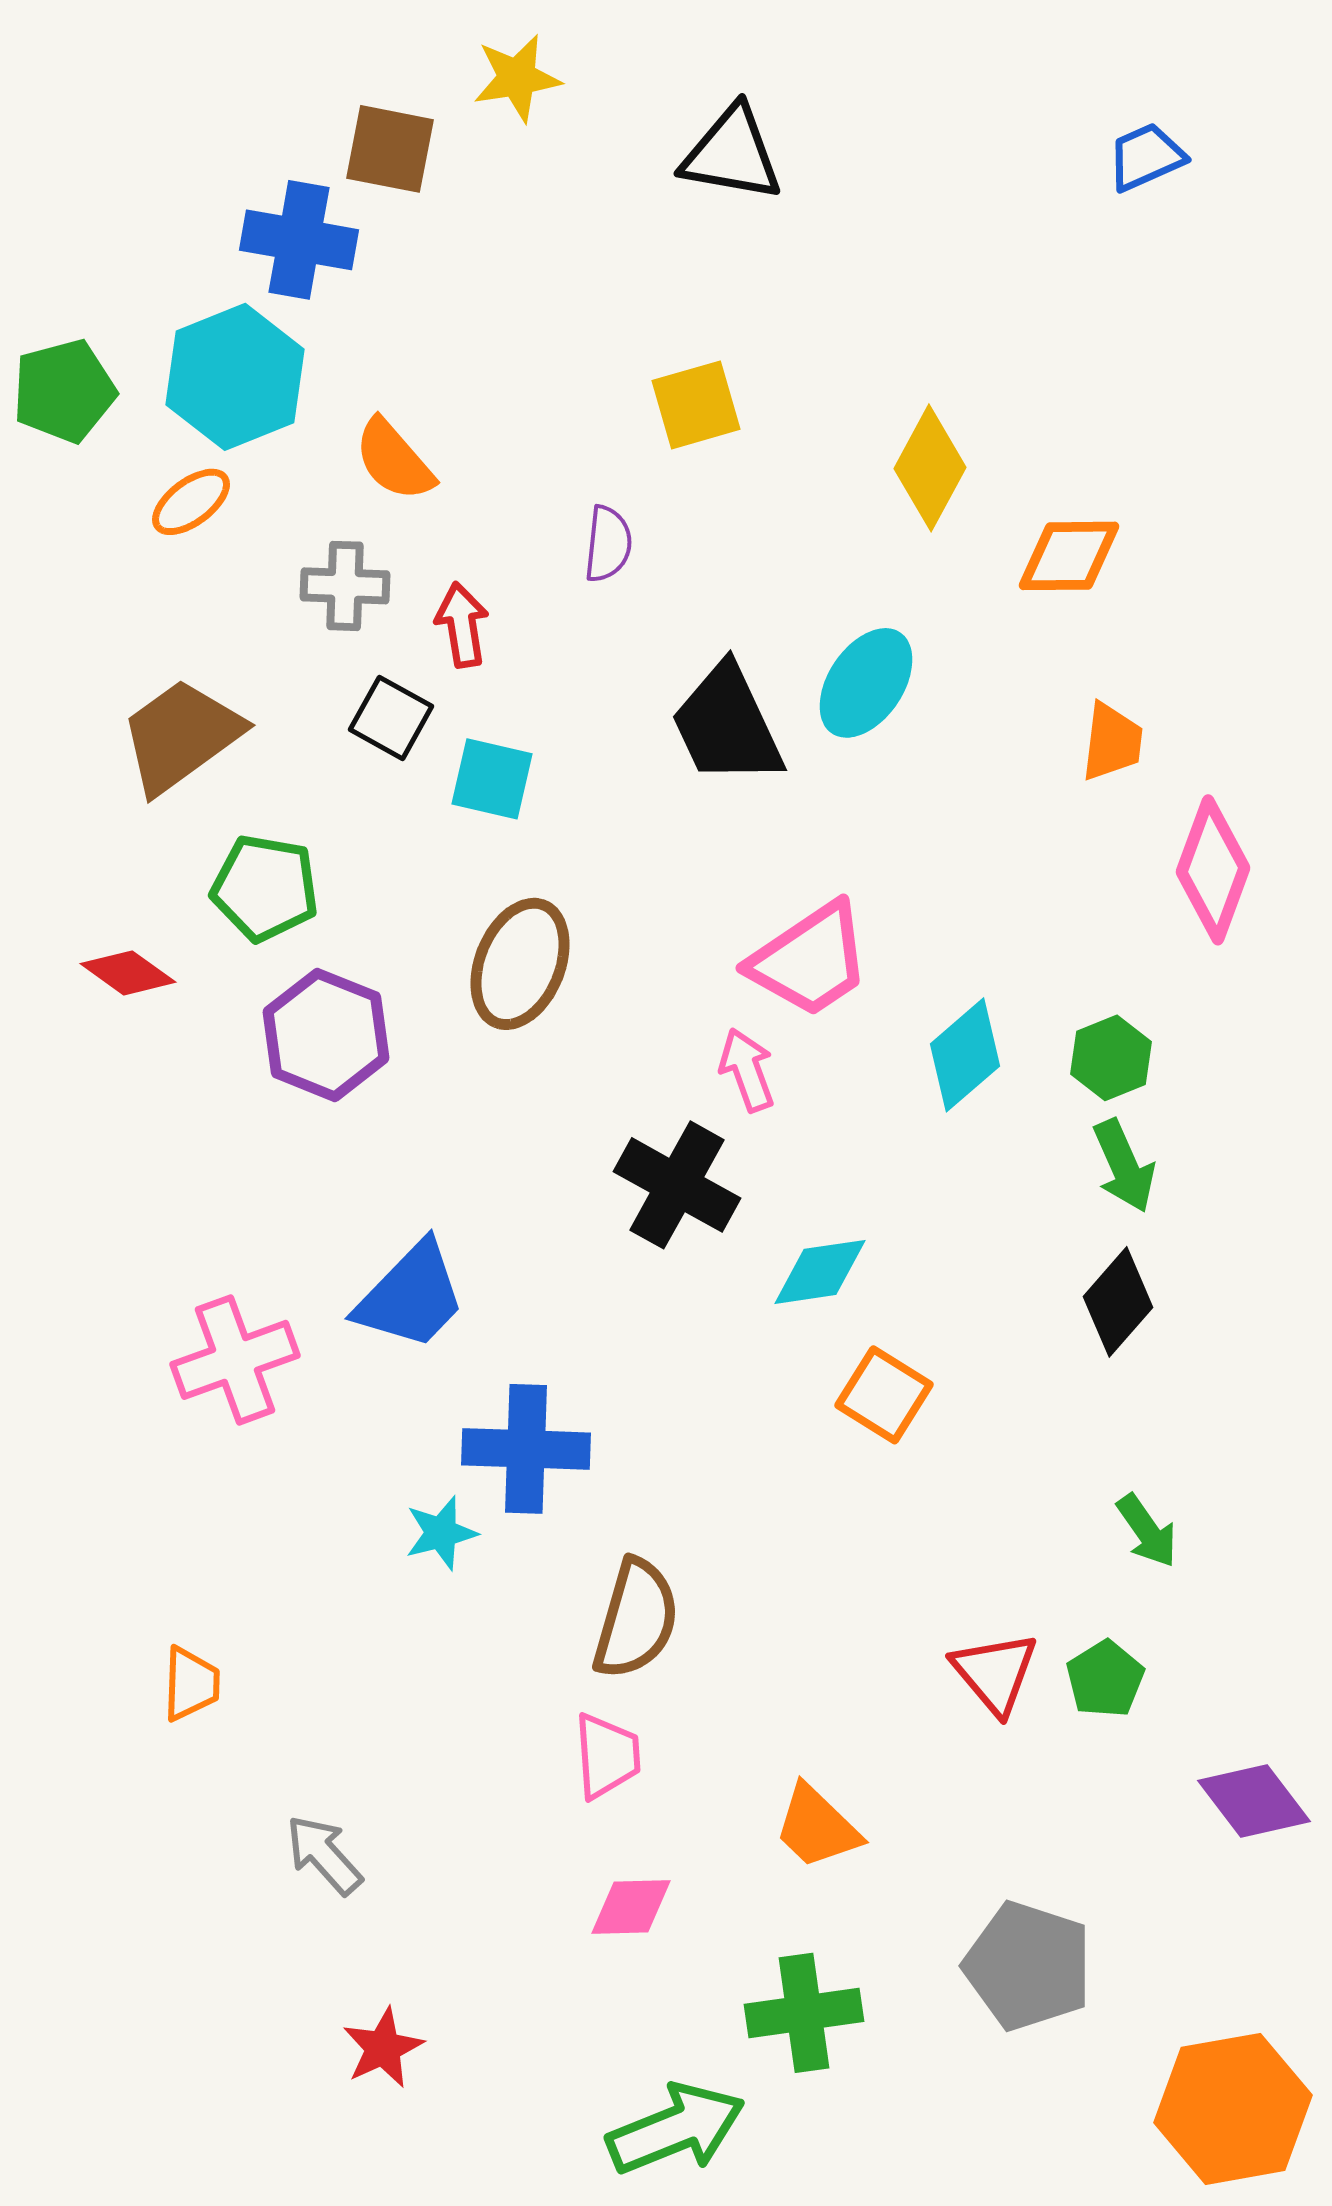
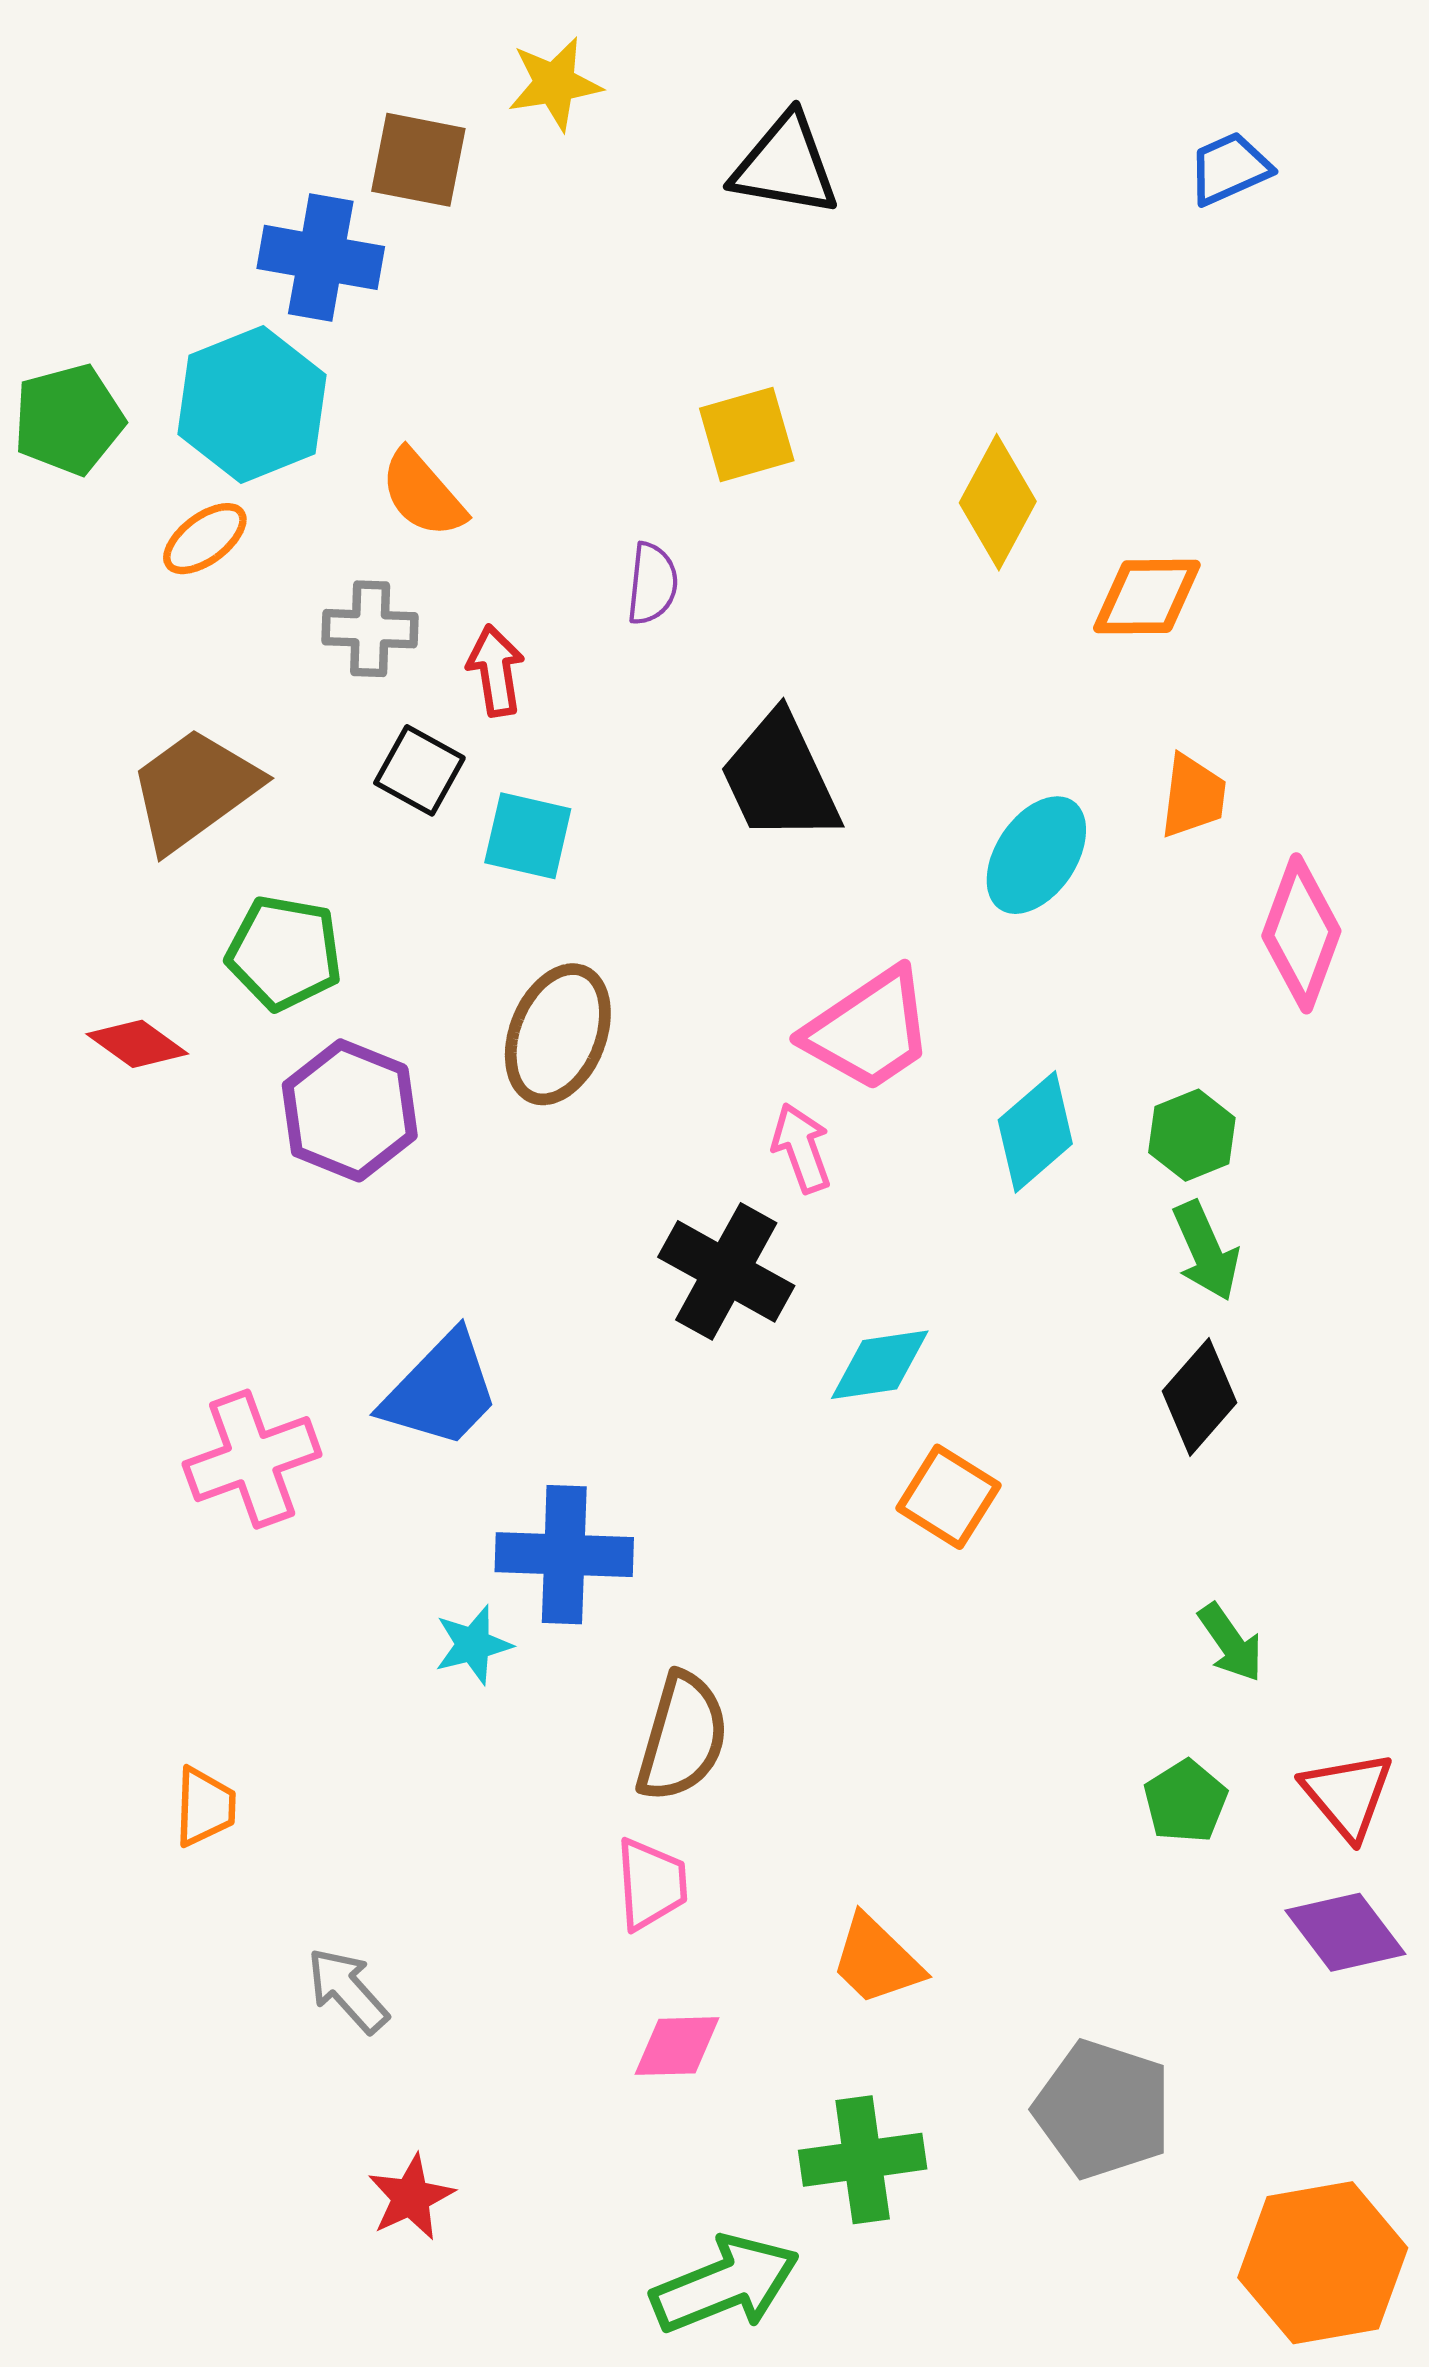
cyan ellipse: (866, 683) -> (1036, 855), moved
red triangle: (995, 1673) -> (1348, 1795), moved

